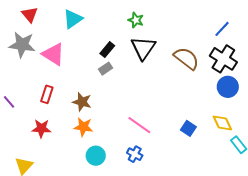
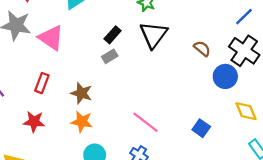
brown semicircle: (186, 58) -> (202, 49), size x0.6
blue circle: (228, 87) -> (225, 76), moved
yellow diamond: (222, 123) -> (246, 111), moved

